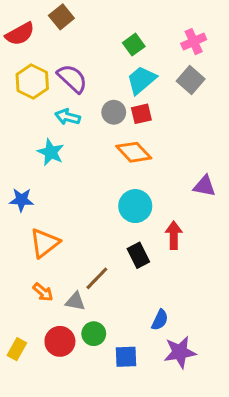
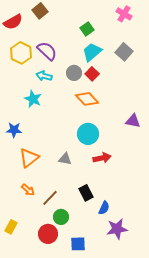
pink cross: (194, 42) -> (124, 14), moved, turned -35
red square: (141, 114) -> (92, 74), turned -32
red arrow: (174, 235) -> (102, 158), moved, turned 78
black rectangle: (138, 255) -> (86, 193), moved
brown line: (97, 278) -> (50, 198), moved
gray triangle: (75, 301) -> (65, 159), moved
red circle: (60, 341) -> (48, 234), moved
blue square: (126, 357) -> (78, 244), moved

